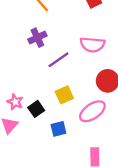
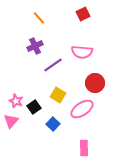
yellow square: (64, 95) -> (58, 95), turned -35
blue square: (58, 129) -> (53, 124), turned -32

